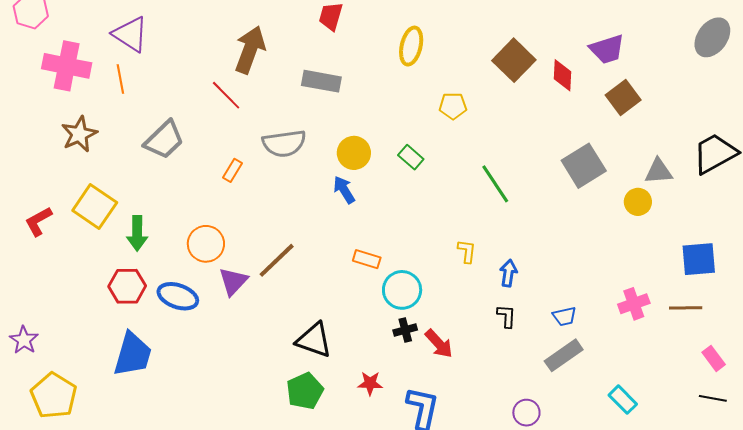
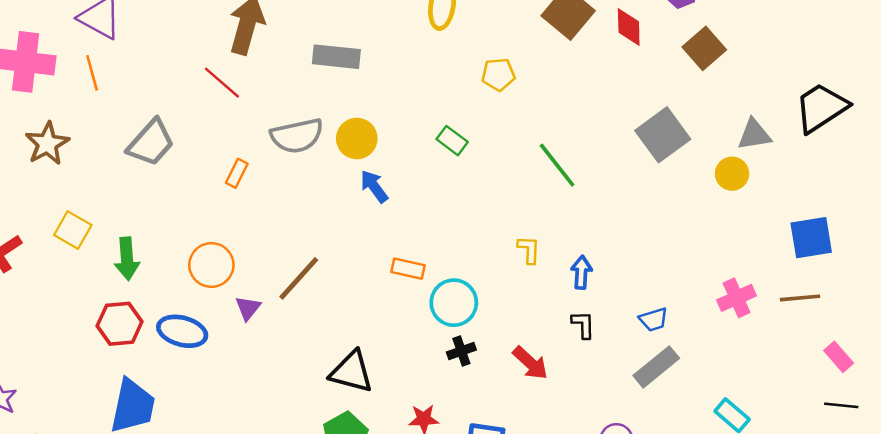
yellow circle: (354, 153) -> (357, 139), moved
yellow square: (95, 206) -> (73, 230), size x0.7
purple triangle: (233, 281) -> (248, 308), size x0.7
red arrow: (439, 344) -> (530, 363), moved

